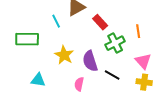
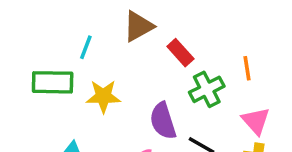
cyan line: (56, 21) -> (86, 47), moved, turned 48
yellow star: (64, 55) -> (103, 96), moved, turned -30

